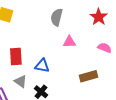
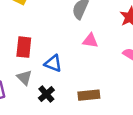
brown rectangle: (88, 76) -> (89, 95), moved

